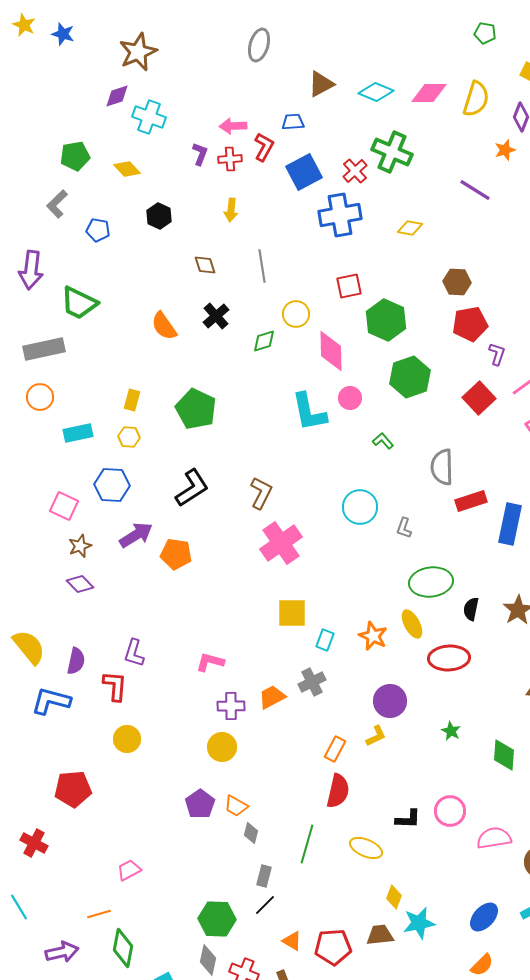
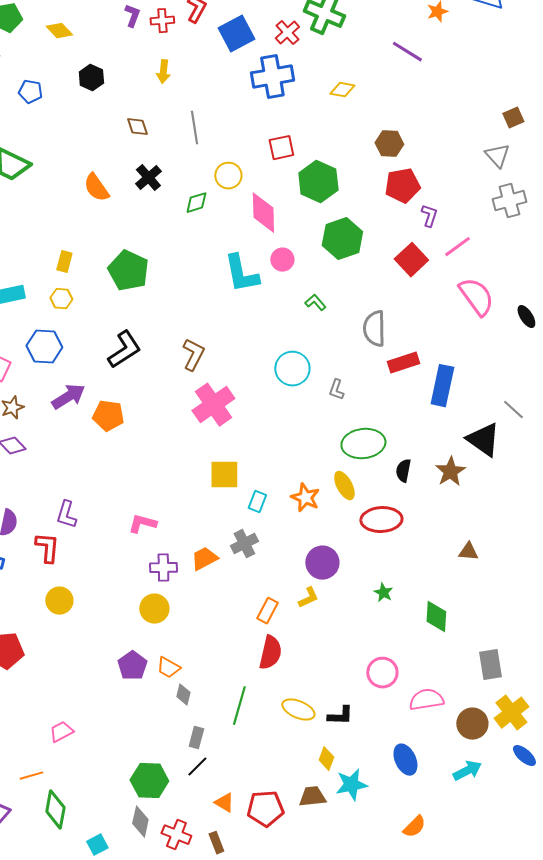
black L-shape: (408, 819) -> (340, 716), moved
blue ellipse: (484, 917) -> (405, 760), moved, turned -68

